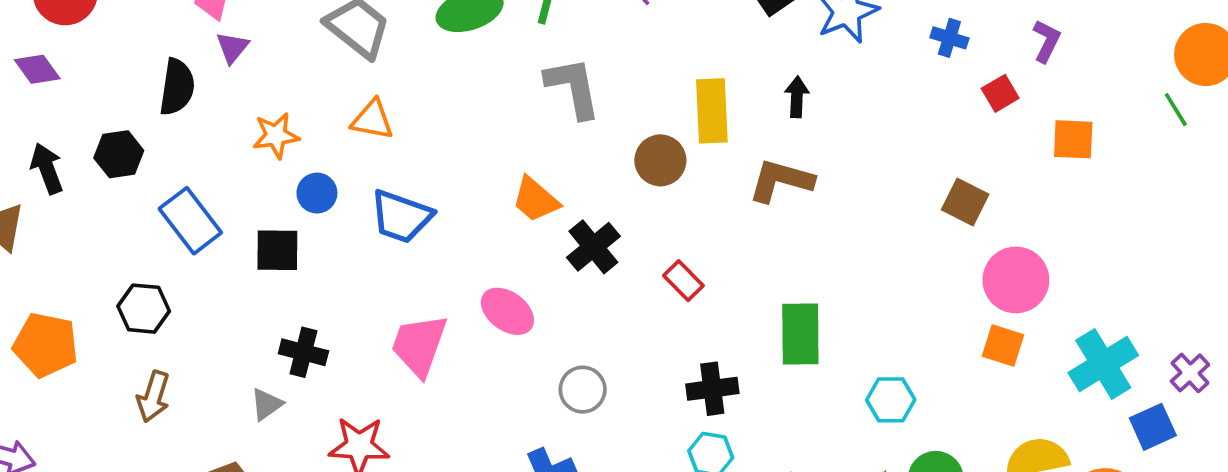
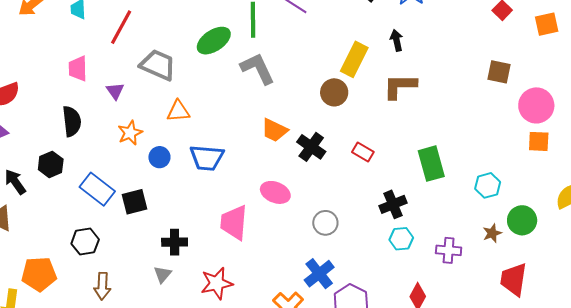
purple triangle: (232, 47) -> (115, 91), moved
gray L-shape: (573, 88) -> (258, 69), moved
yellow rectangle: (712, 111) -> (354, 59), turned 44
black square: (277, 250) -> (135, 202), moved

